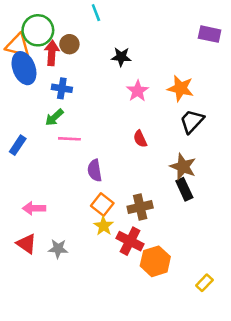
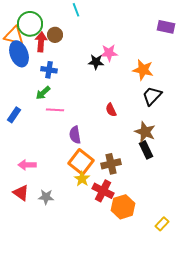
black star: (121, 57) -> (96, 62), moved
pink star: (138, 91) -> (109, 53), moved, turned 30
orange square: (102, 204) -> (81, 162), size x1.4

